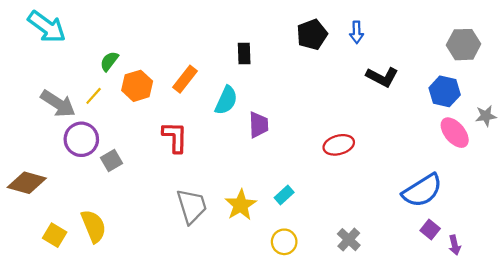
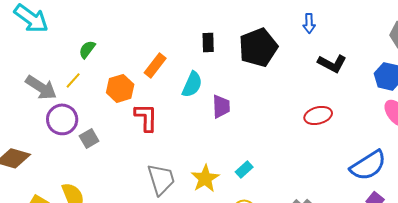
black pentagon: (312, 35) -> (258, 47), moved, size x1.4
orange hexagon: (137, 86) -> (120, 88), moved
red ellipse: (339, 145) -> (318, 115), moved

